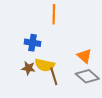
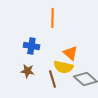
orange triangle: (84, 56) -> (70, 53), moved
yellow semicircle: (45, 65) -> (63, 67), moved

